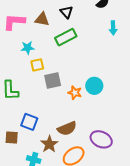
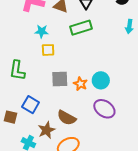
gray square: (53, 81) -> (60, 79), moved
brown semicircle: (67, 128) -> (67, 118), turned 42
purple ellipse: (101, 139) -> (104, 109), moved

